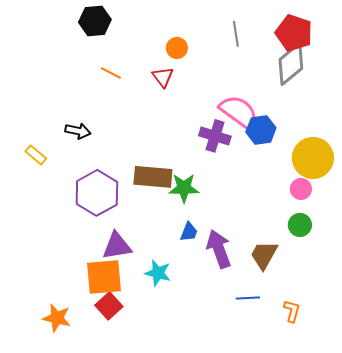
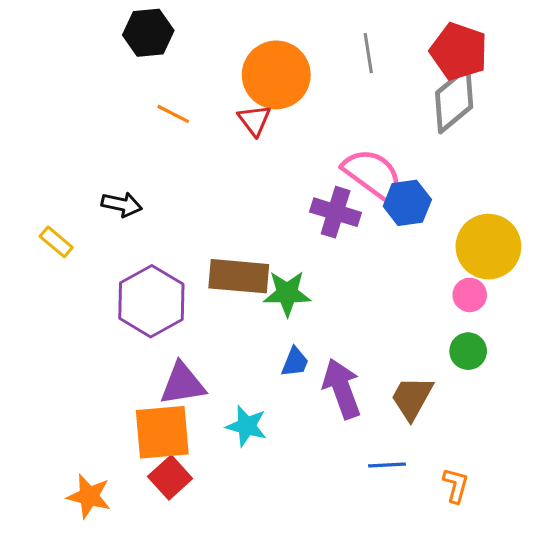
orange circle: (177, 48) -> (276, 75), size x2.0

